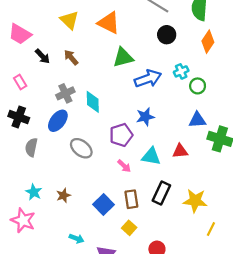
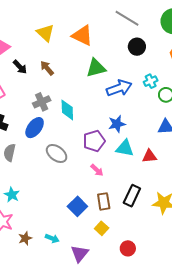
cyan triangle: (151, 156) -> (125, 148), moved
brown star: (63, 195) -> (25, 238), moved

